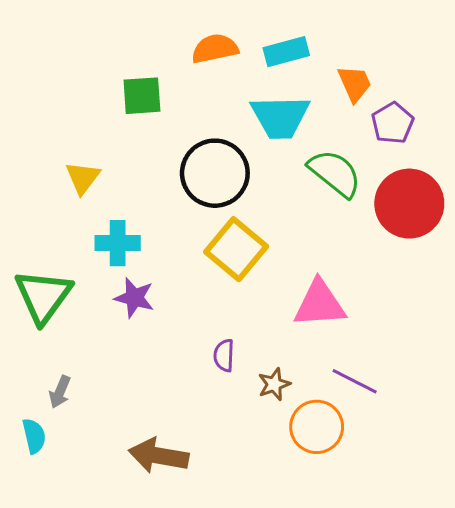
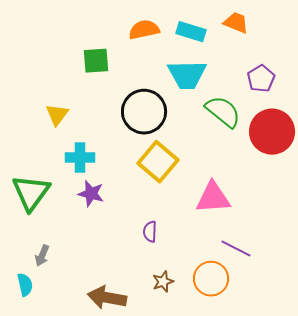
cyan rectangle: (286, 52) -> (191, 32), turned 32
orange trapezoid: (355, 84) -> (236, 23), moved, turned -44
brown star: (274, 384) -> (163, 282), moved

